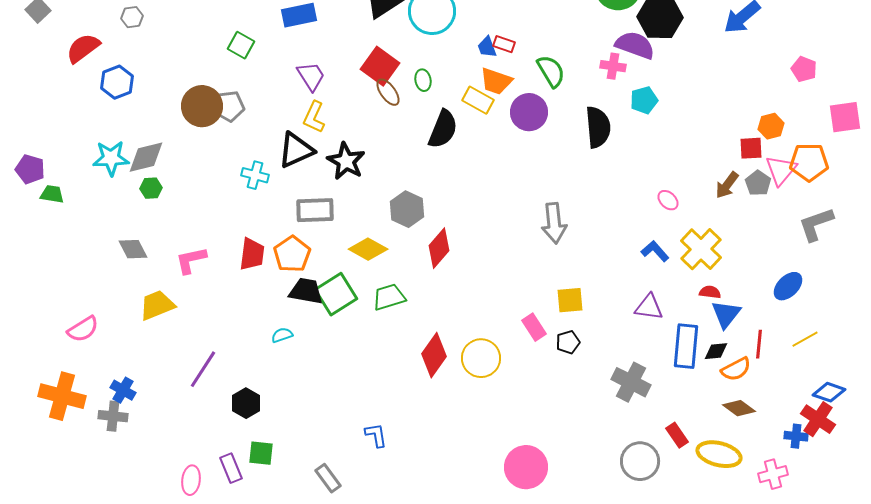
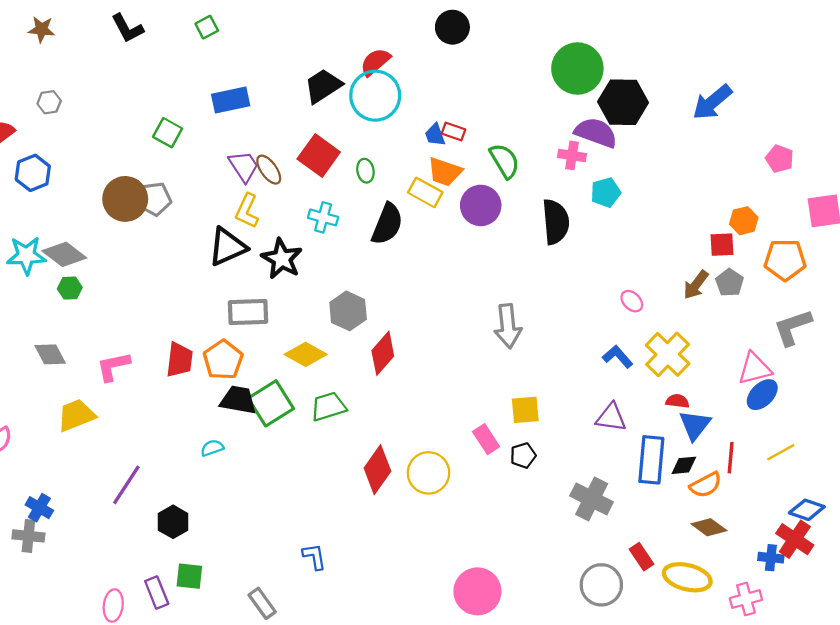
brown ellipse: (388, 92) -> (269, 170), moved
gray diamond: (146, 157) -> (64, 254), turned 51
pink triangle: (781, 170) -> (755, 369), moved, turned 36
cyan cross: (255, 175) -> (323, 217), moved

